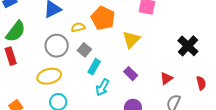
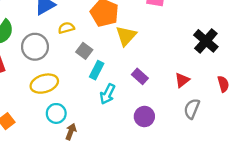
yellow semicircle: (78, 27) -> (66, 28), moved
yellow triangle: (131, 39) -> (126, 36), moved
gray circle: (57, 46) -> (35, 47), moved

